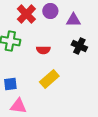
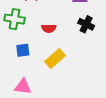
blue square: (10, 84) -> (23, 50), moved

